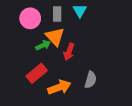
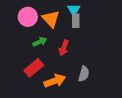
gray rectangle: (57, 14) -> (76, 21), moved
orange triangle: (55, 37) -> (51, 19), moved

